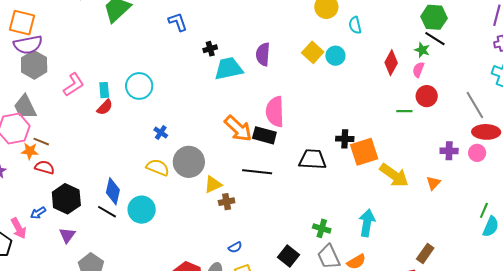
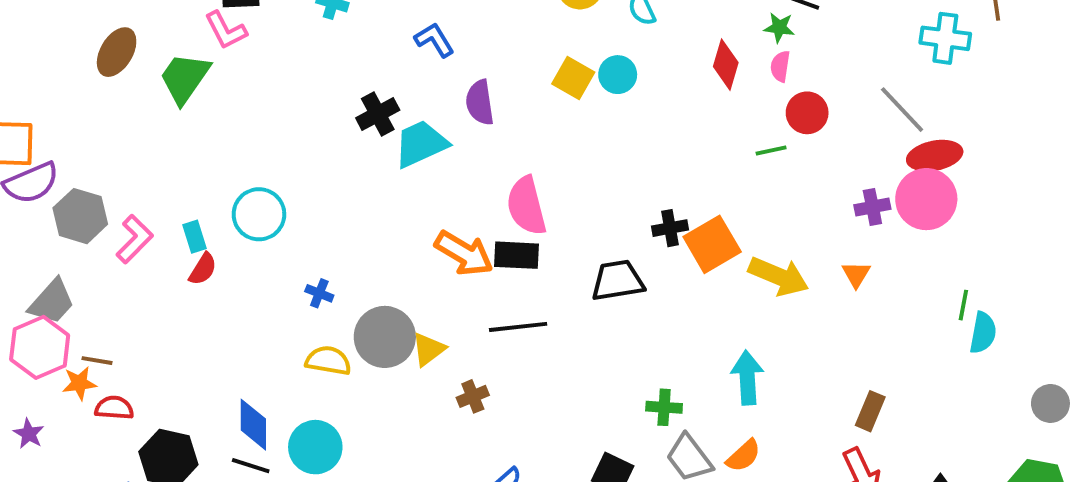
blue L-shape: (178, 22) -> (434, 40), moved
black cross: (210, 49) -> (378, 114), size x1.5
gray hexagon: (34, 65) -> (80, 216), moved
gray trapezoid: (25, 107) -> (52, 302), turned -100
pink circle: (477, 153) -> (926, 199), size x1.8
yellow triangle: (213, 185) -> (428, 349), moved

